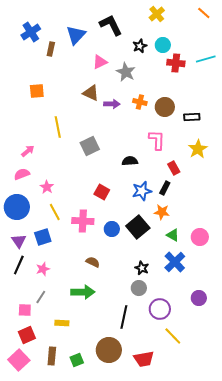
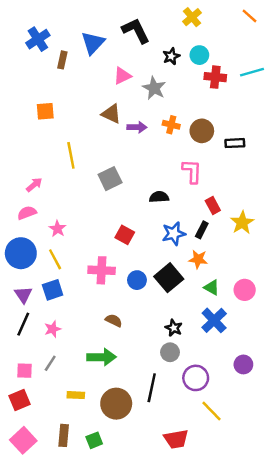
yellow star: (198, 149) -> (242, 223), moved
yellow line: (55, 212) -> (55, 259), moved
pink square: (25, 310) -> (24, 371), moved
red square: (27, 335) -> (20, 400), moved
brown circle: (109, 350) -> (116, 404), moved

